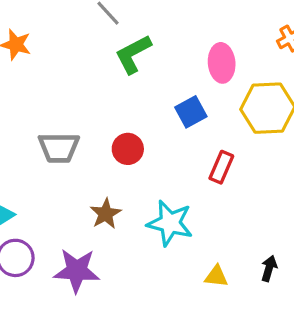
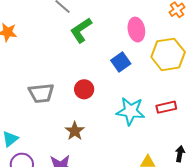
red rectangle: (221, 167) -> (166, 107), moved, turned 60
cyan star: (170, 223) -> (131, 111), moved

